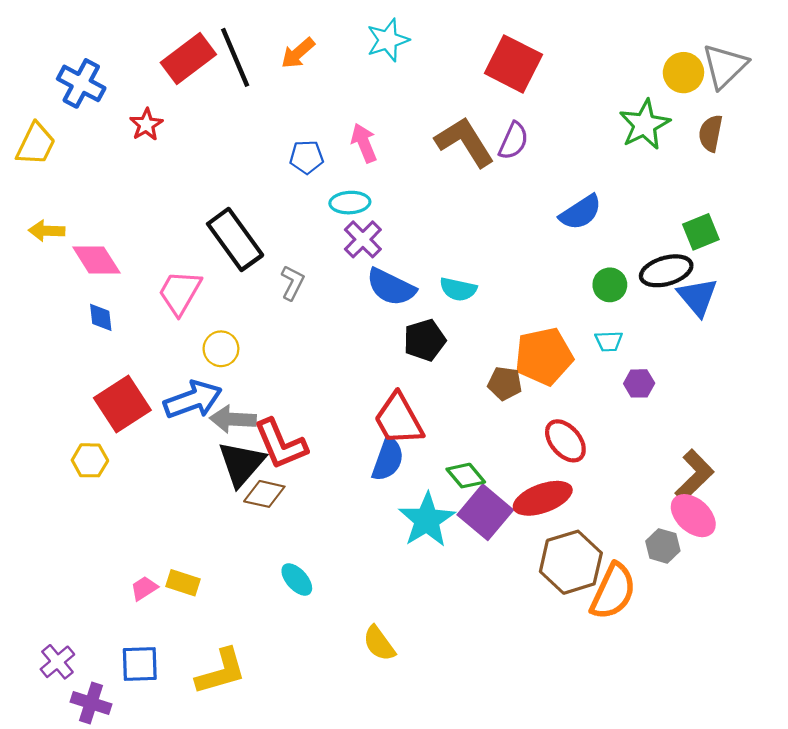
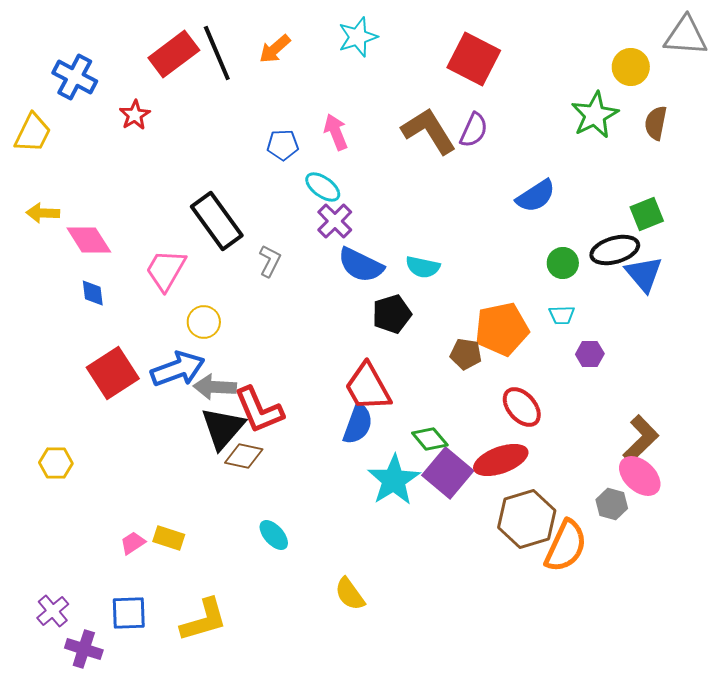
gray triangle: (725, 66) -> (686, 36), moved, turned 48
cyan ellipse: (350, 203) -> (323, 187), turned 39
yellow hexagon: (90, 460) -> (56, 463), moved

